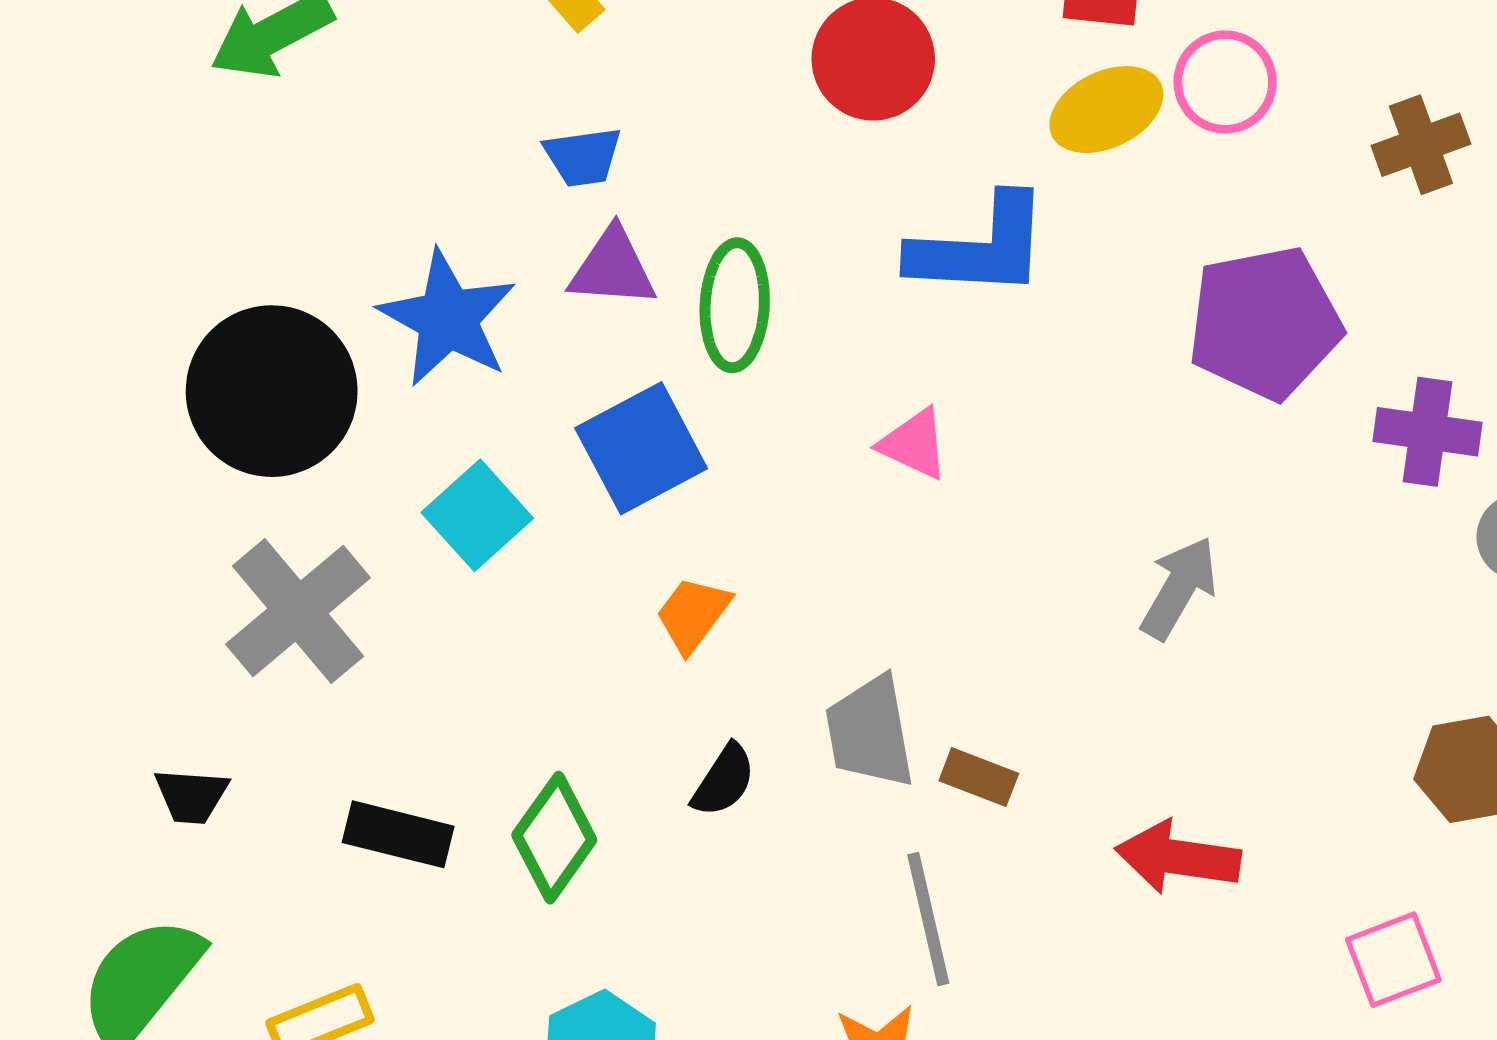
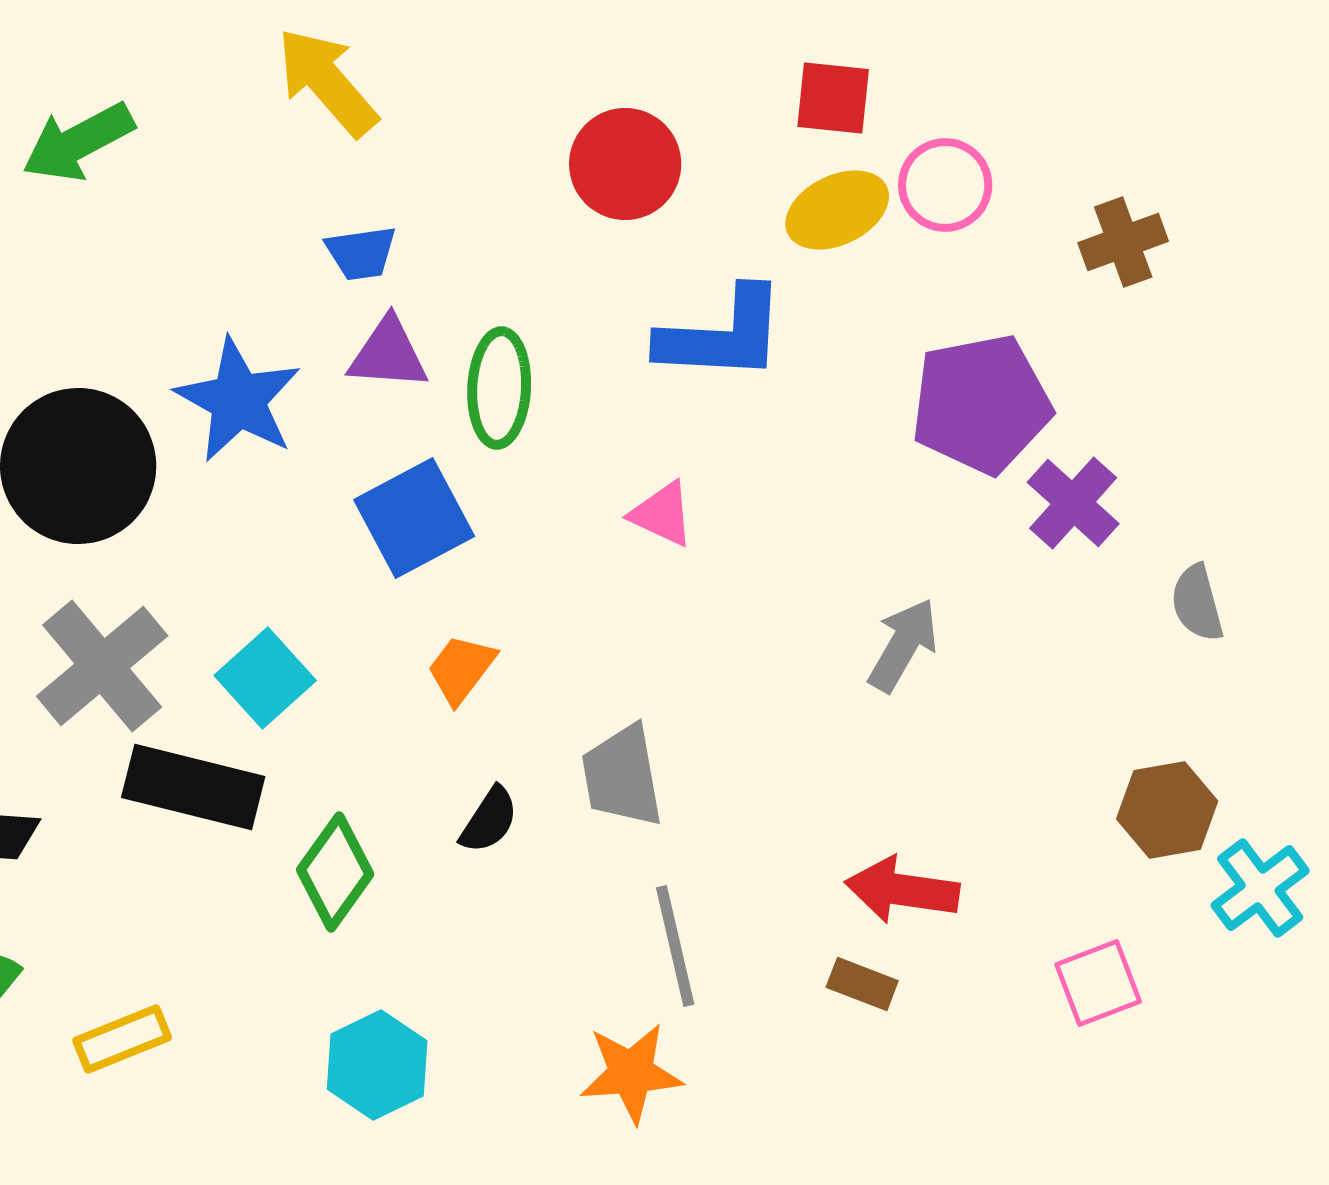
purple cross: (1428, 432) -> (1073, 503), moved, turned 34
cyan square: (477, 515) -> (265, 678), moved
brown rectangle: (979, 777) -> (862, 984), moved
black rectangle: (398, 834) -> (193, 787), moved, size x1.4

